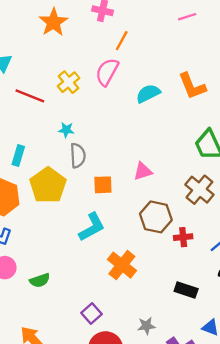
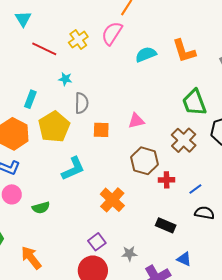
cyan star: (66, 130) -> (65, 79), moved
cyan L-shape: (92, 227) -> (73, 169), moved
purple square: (91, 313) -> (97, 242), moved

